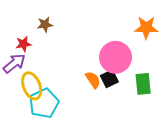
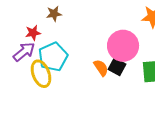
black square: (109, 79) -> (117, 67), turned -36
cyan pentagon: (44, 103) -> (53, 57), moved

